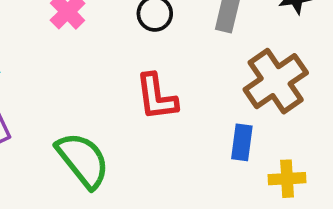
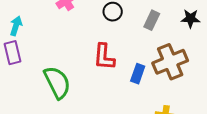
blue rectangle: (242, 142) -> (138, 74), moved

